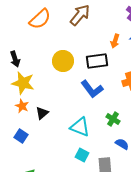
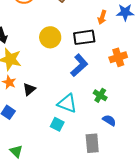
blue L-shape: (92, 89) -> (79, 65), turned -95
cyan square: (82, 155) -> (57, 124), moved

